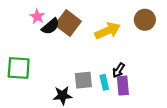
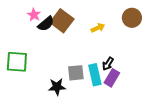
yellow arrow: (108, 31) -> (98, 28), size x0.6
cyan rectangle: (104, 82) -> (95, 75), size x1.5
purple rectangle: (123, 86) -> (112, 78), turned 36

